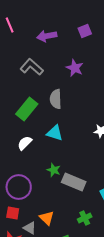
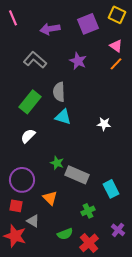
purple square: (85, 31) -> (88, 24), size x1.5
cyan triangle: (55, 133) -> (63, 117), moved
orange triangle: (47, 218) -> (50, 198), moved

